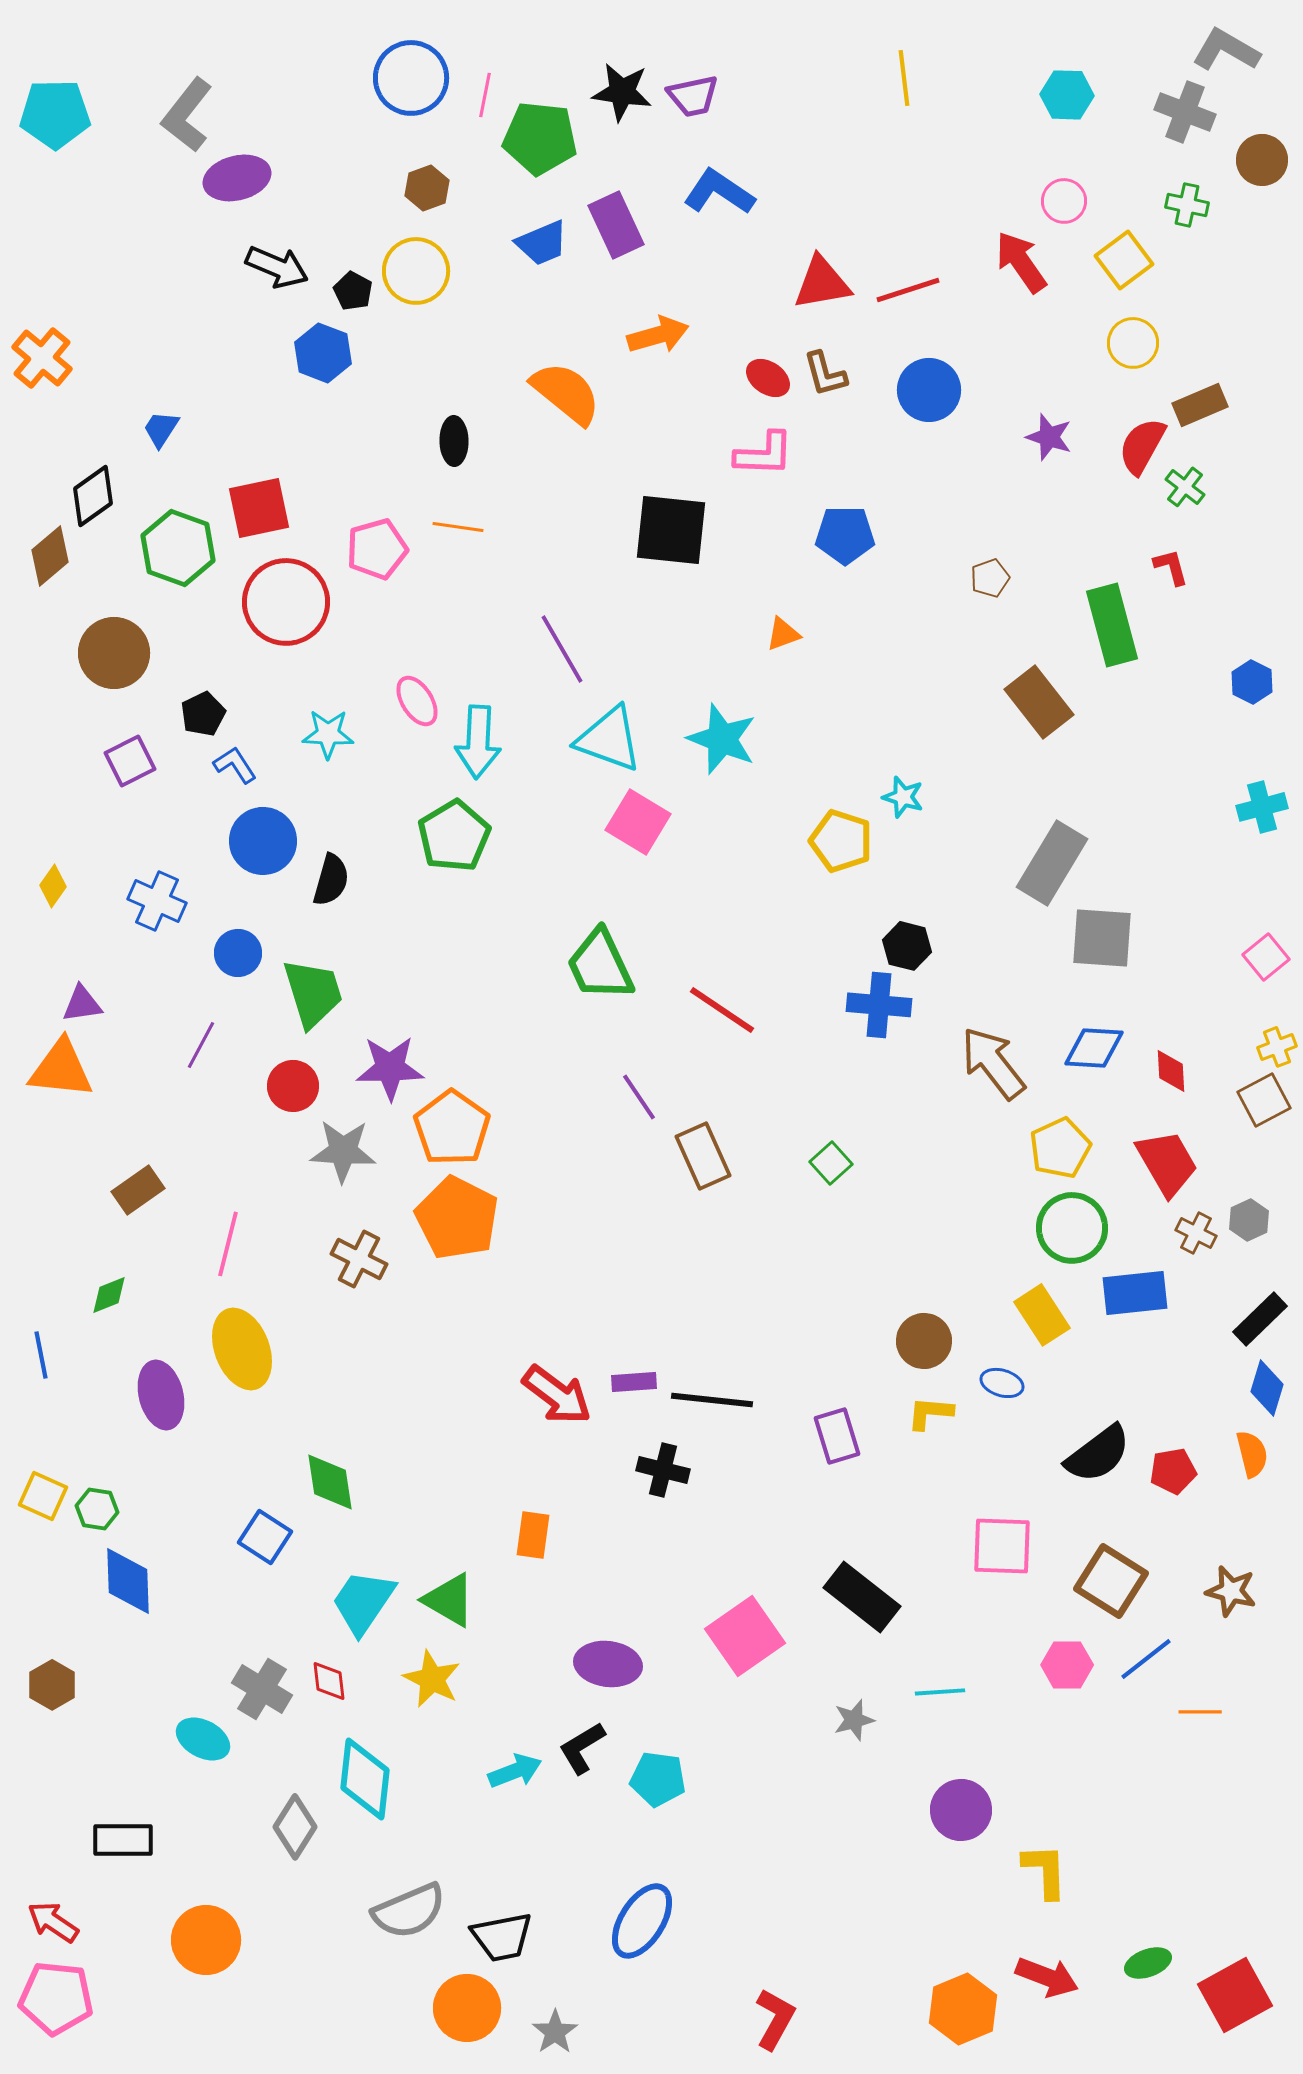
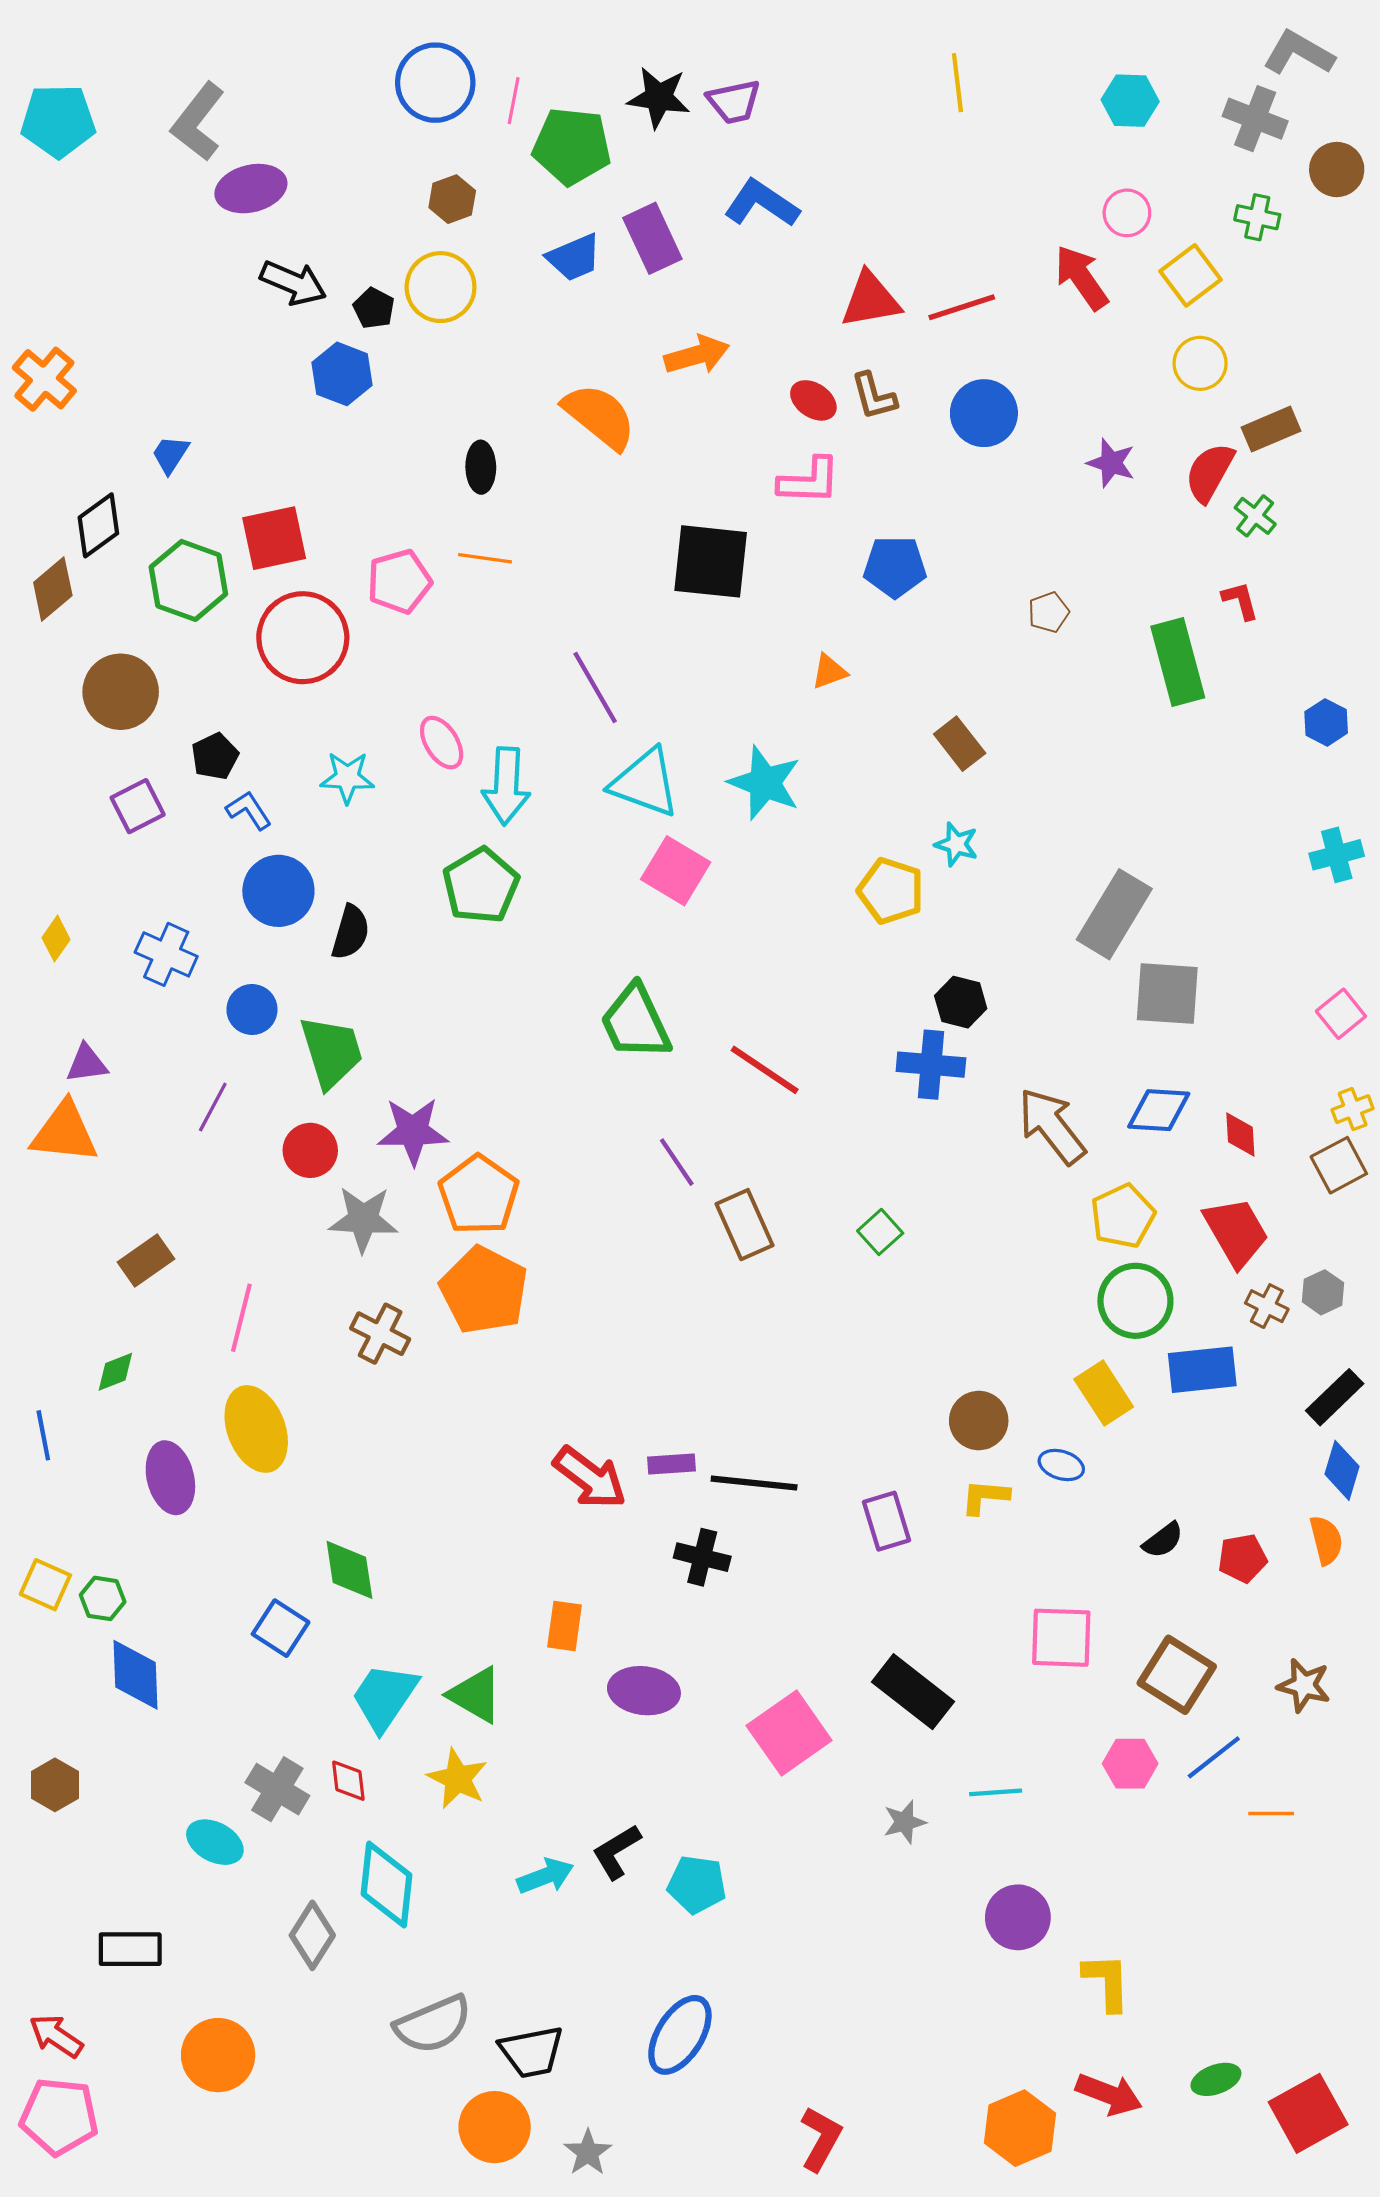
brown rectangle: (1039, 702) -> (960, 744), moved, size x0.7
black semicircle: (1098, 1454) -> (1163, 1540), size x0.6
purple ellipse: (608, 1664) -> (644, 1691), moved

